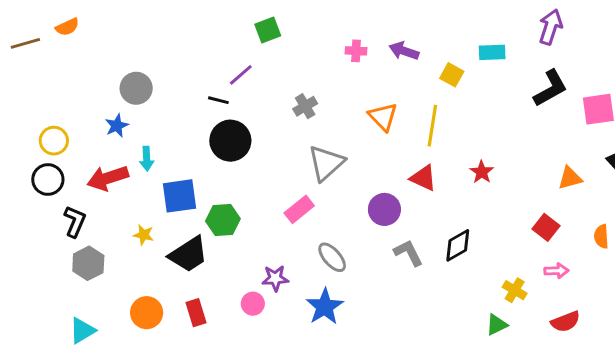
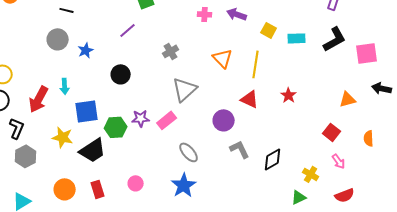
cyan rectangle: (492, 52) -> (297, 38), moved
black line: (218, 100) -> (67, 10), moved
blue star: (117, 126) -> (86, 50), moved
black circle: (230, 141) -> (121, 74), size x0.7
red arrow: (108, 178) -> (39, 99), turned -44
yellow star: (144, 235) -> (63, 137), size x1.5
black diamond: (458, 245) -> (273, 159), moved
pink arrow: (556, 271) -> (339, 161), turned 56
purple star: (275, 278) -> (141, 118), moved

